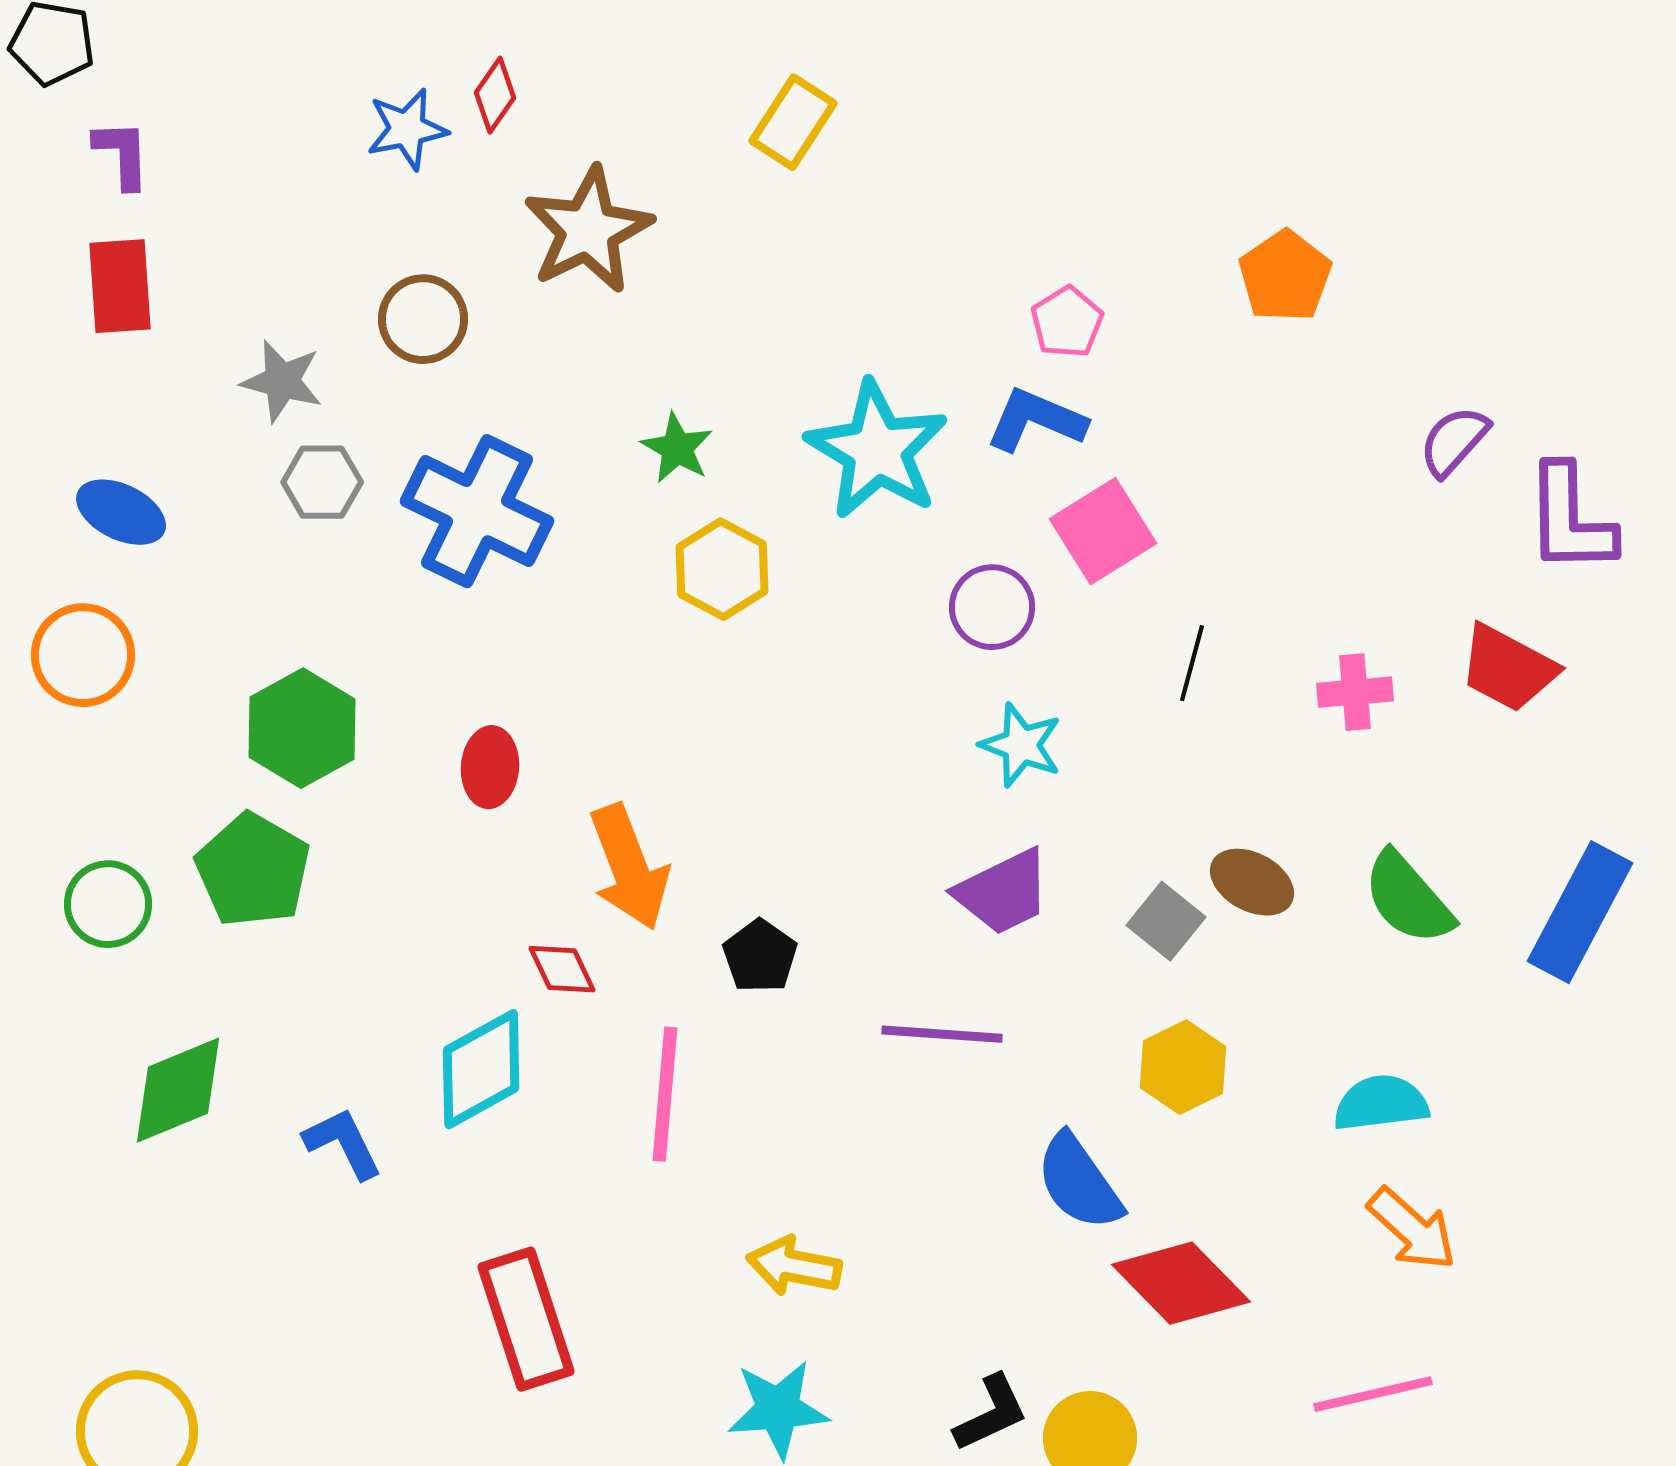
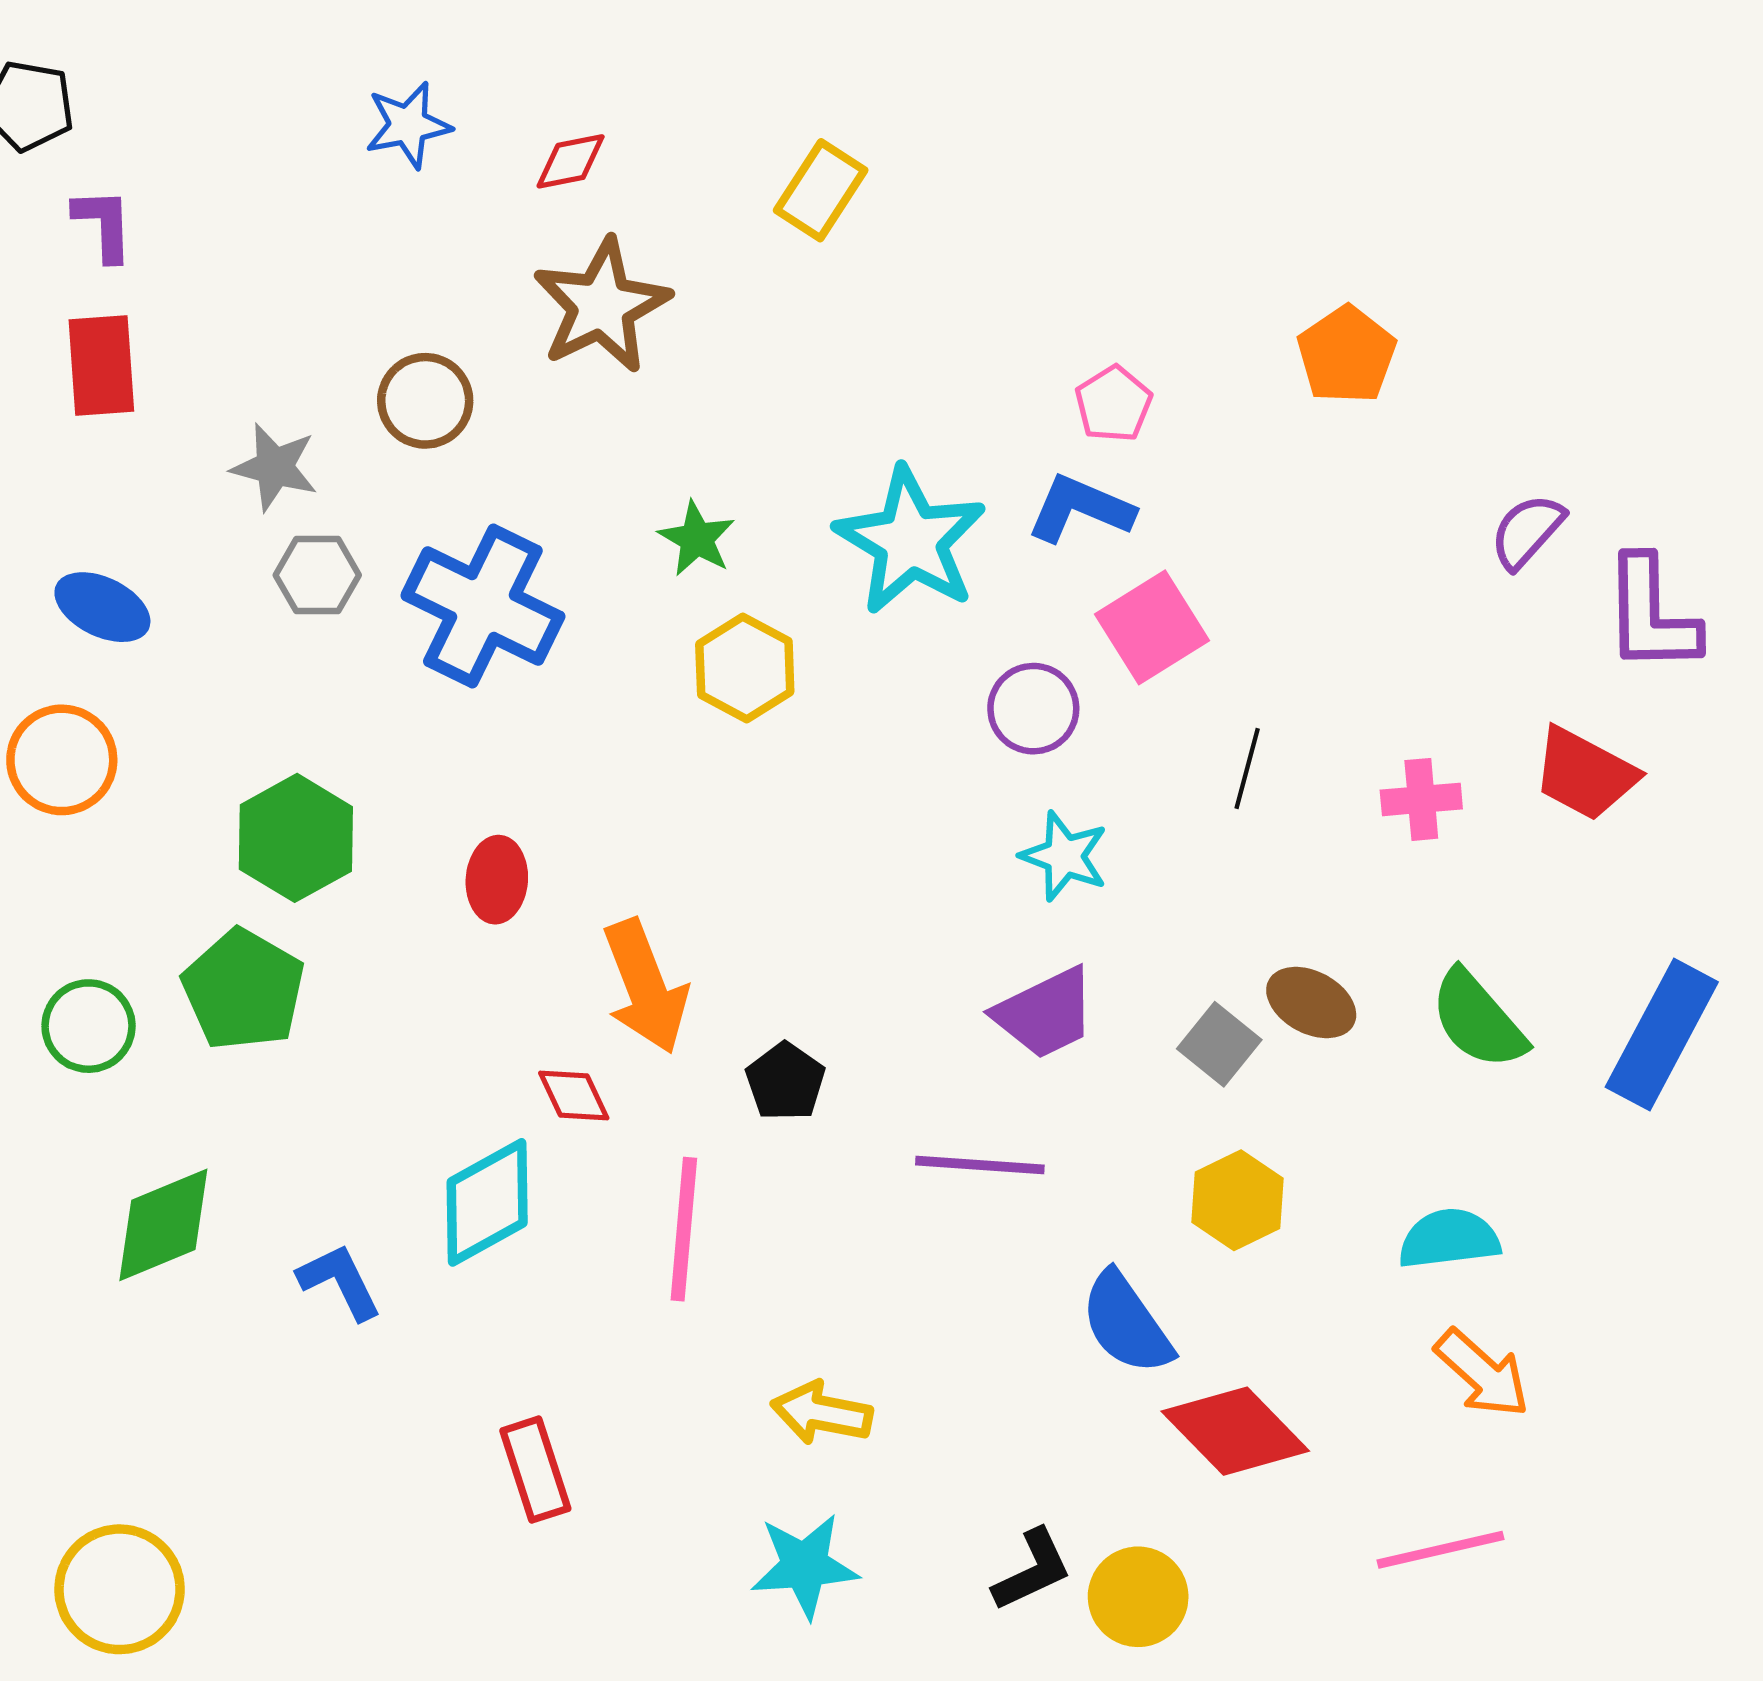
red diamond: (495, 95) -> (571, 161), moved, turned 44
blue star: (407, 129) -> (408, 125), moved
red rectangle: (526, 1319) -> (535, 1470), size x0.7

